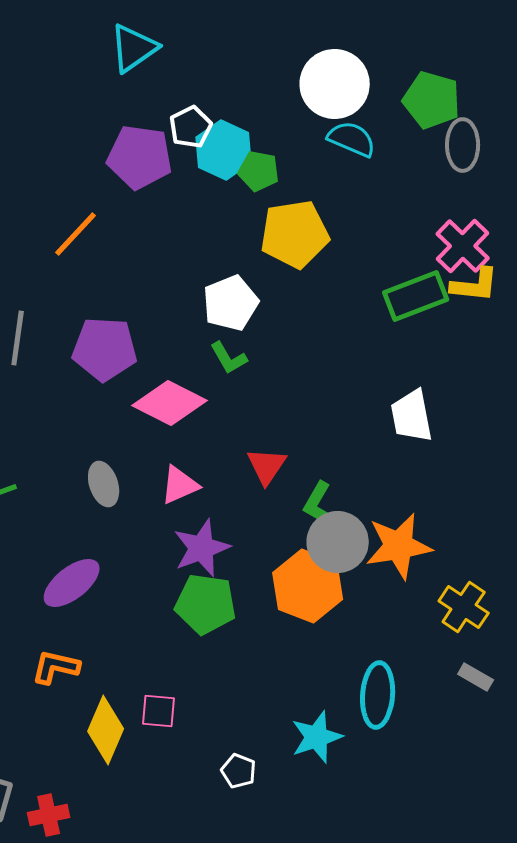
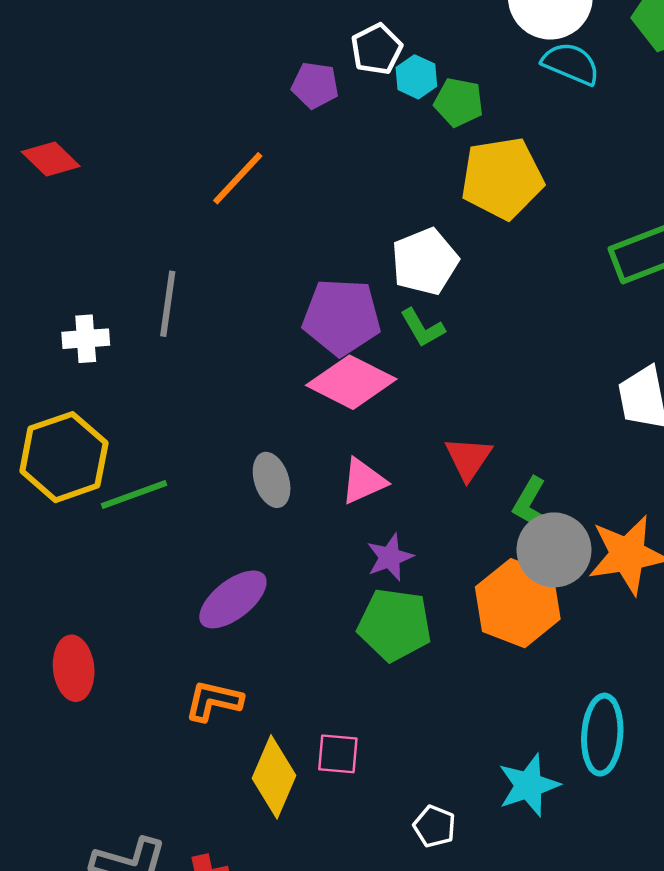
cyan hexagon: (224, 150) -> (416, 77), size x0.6
purple pentagon: (140, 157) -> (315, 85), size x0.6
purple pentagon: (105, 349) -> (342, 317), moved
purple star: (202, 548) -> (390, 557), size x0.7

